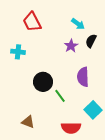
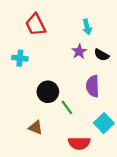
cyan arrow: (78, 24) -> (87, 27), turned 40
black semicircle: (91, 41) -> (102, 55), moved, turned -88
brown triangle: (28, 122) -> (36, 128), moved

